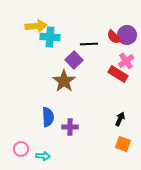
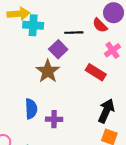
purple circle: (127, 35) -> (114, 13), moved
red rectangle: (118, 74) -> (96, 72), moved
black arrow: (120, 119) -> (106, 111), size x1.6

